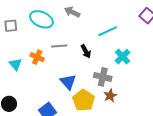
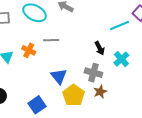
cyan line: (108, 31) -> (120, 26), moved
black arrow: (86, 51) -> (100, 48), moved
cyan cross: (123, 57) -> (121, 59), moved

